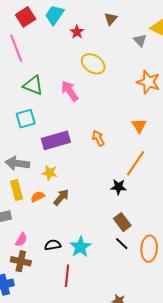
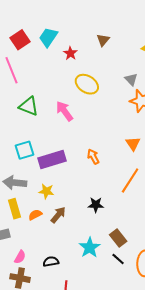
gray triangle: (140, 40) -> (131, 79), moved
cyan square: (26, 119) -> (24, 150), moved
black star: (118, 187) -> (96, 205), moved
cyan star: (80, 247) -> (90, 248), moved

